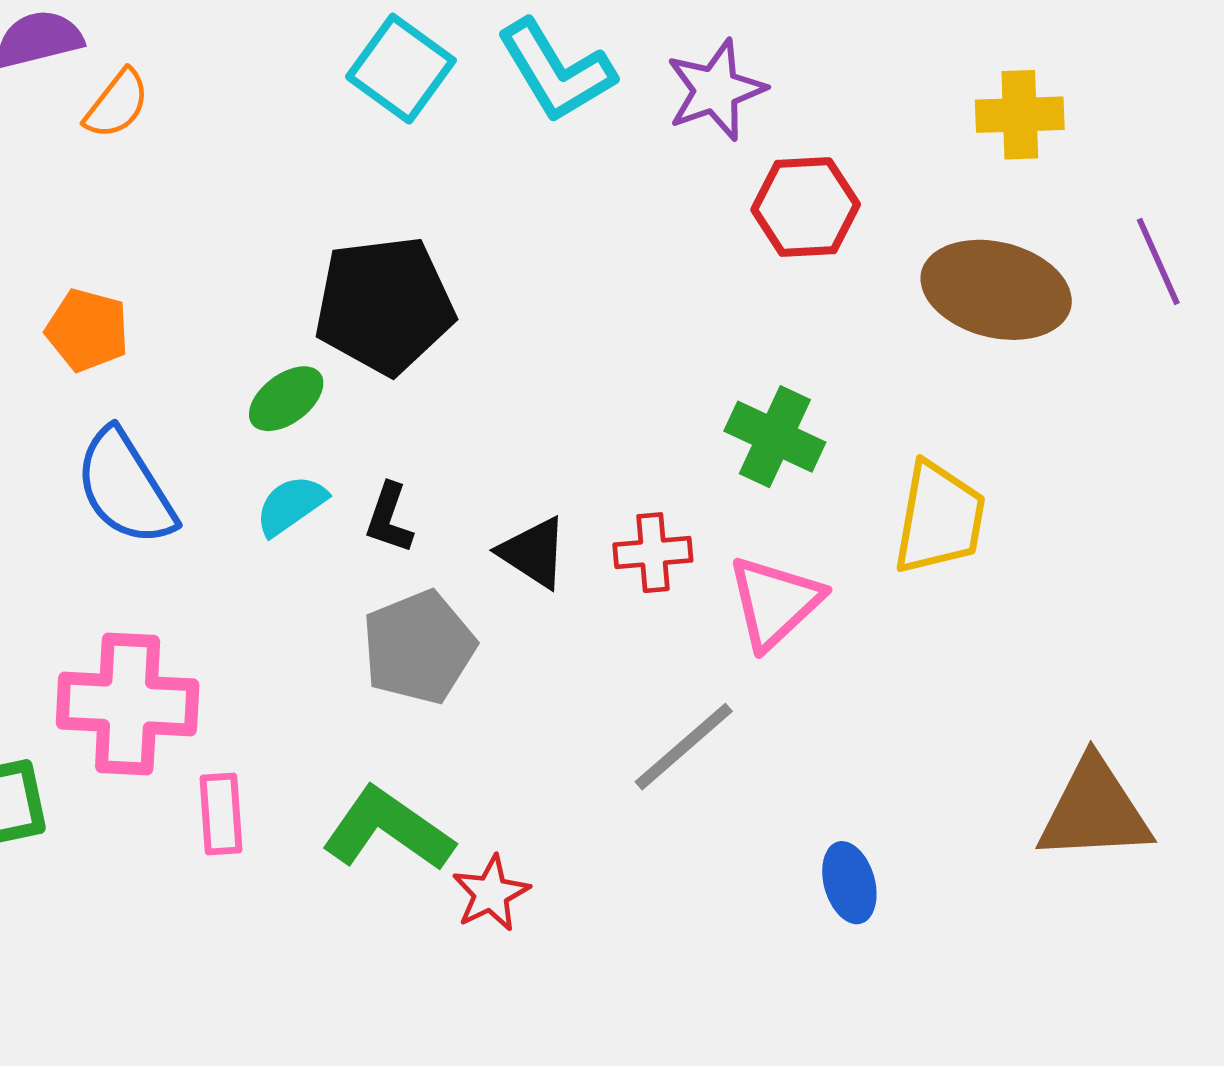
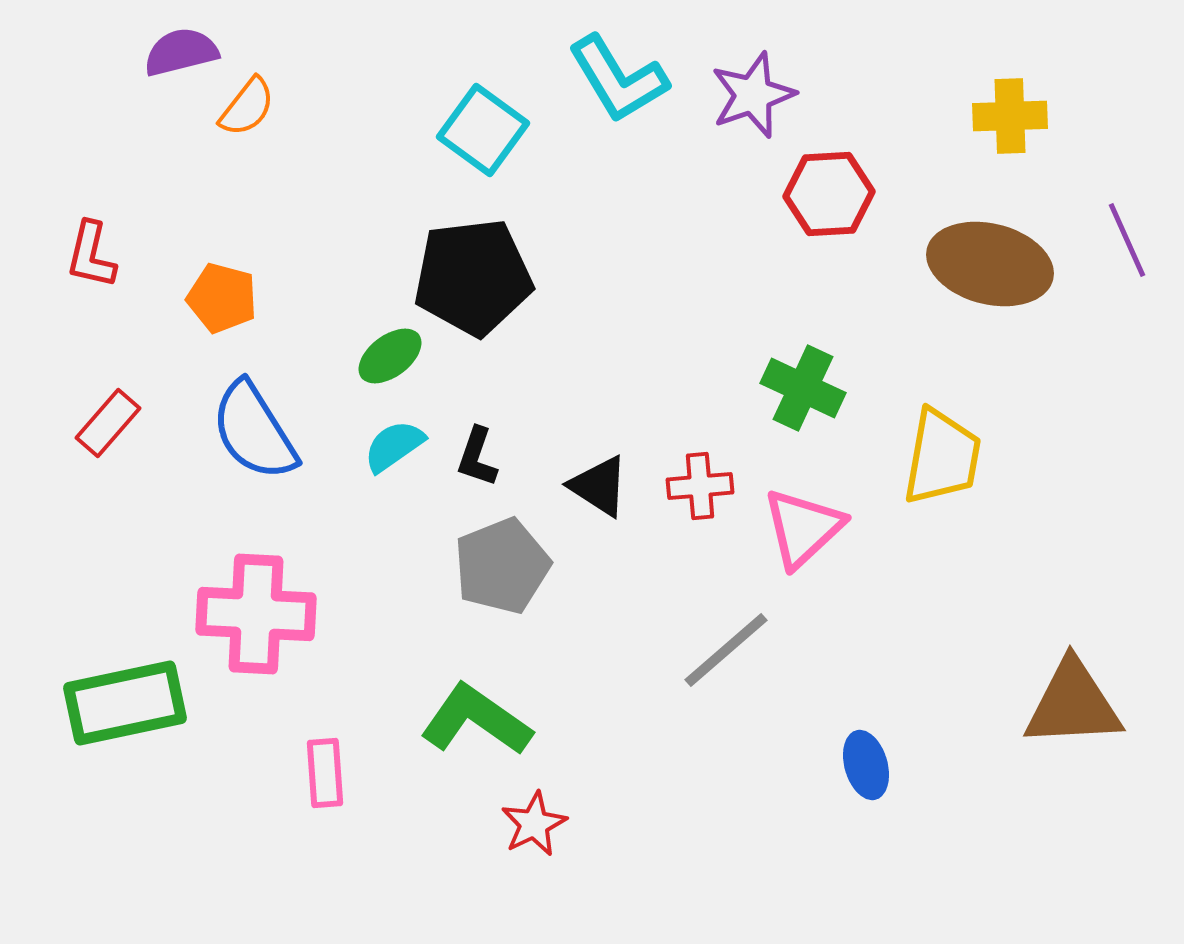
cyan square: (401, 69) -> (483, 130), moved
pink rectangle: (221, 814) -> (325, 773), moved
red star: (491, 893) -> (534, 824), moved

